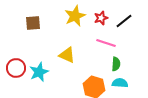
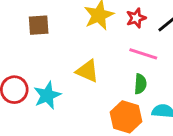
green semicircle: (116, 64) -> (140, 84), moved

